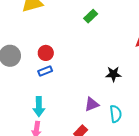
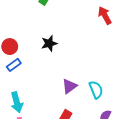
black star: (113, 74) -> (49, 43), moved

